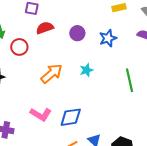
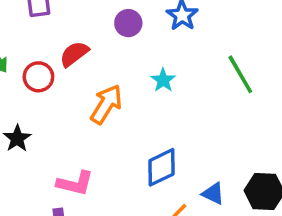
red semicircle: (45, 28) -> (74, 54), moved
pink L-shape: (41, 114) -> (75, 183), moved

